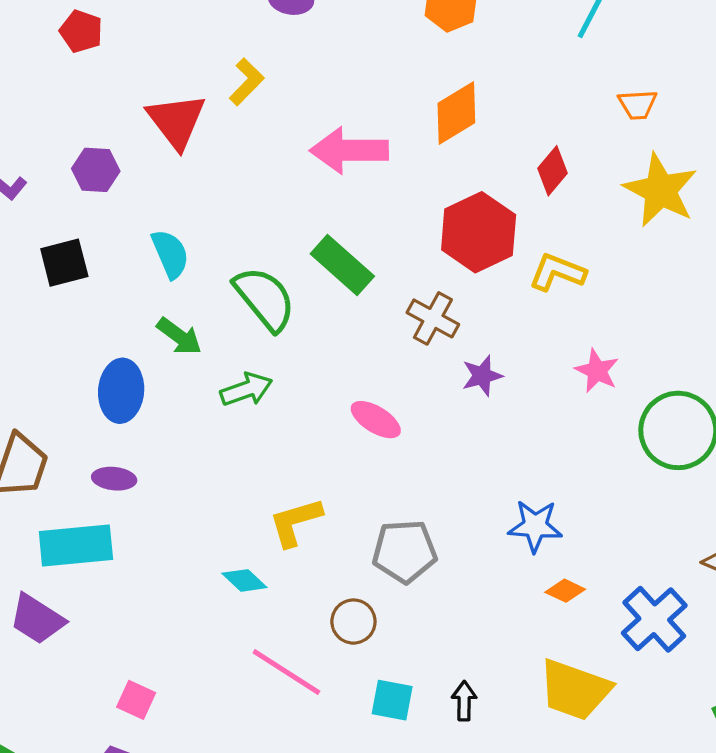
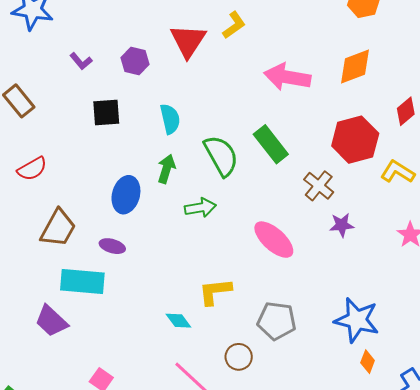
green arrow: (179, 336) -> (166, 169), turned -120
pink ellipse: (376, 420) -> (274, 240), size x1.4
blue star: (535, 526) -> (357, 320), size x1.4
orange diamond: (565, 591) -> (368, 362), turned 75

